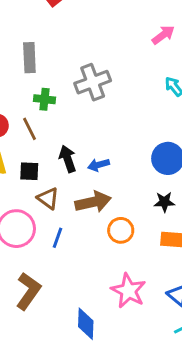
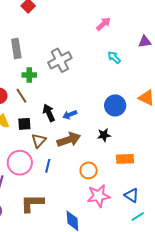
brown triangle: (48, 198) -> (39, 140), turned 42
black star: (164, 202) -> (104, 135), moved
orange circle: (121, 230) -> (89, 170), moved
brown L-shape: (28, 291) -> (32, 203), turned -120
pink star: (129, 291) -> (99, 196), turned -30

